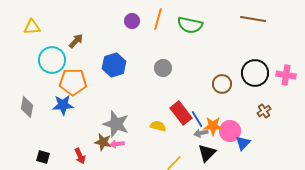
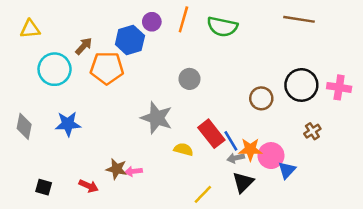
blue hexagon: (114, 65) -> (130, 40), moved
orange pentagon: (73, 82) -> (107, 68), moved
gray star: (116, 124) -> (157, 118), moved
red arrow: (80, 156) -> (89, 186), turned -42

